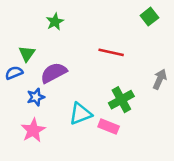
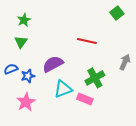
green star: (55, 22) -> (24, 20), moved
blue semicircle: (14, 73) -> (11, 69), moved
purple semicircle: (54, 73) -> (53, 64), moved

